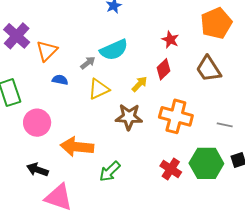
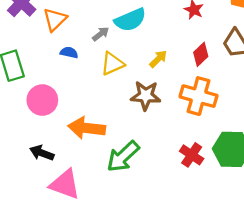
red diamond: (163, 69) -> (201, 54), moved
green arrow: (110, 171) -> (123, 156), size x1.4

